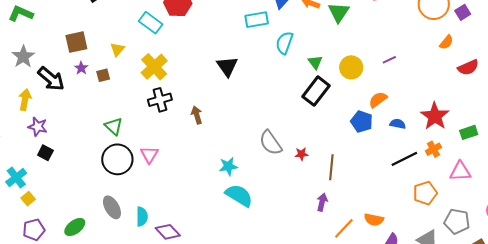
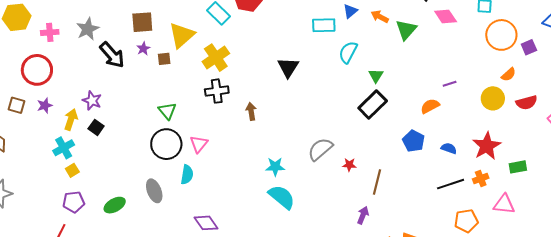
yellow triangle: (117, 49) -> (182, 35), size x1.8
yellow circle: (351, 67) -> (493, 98), moved
yellow arrow: (25, 100) -> (71, 120), moved
orange semicircle: (378, 100) -> (430, 106), moved
gray semicircle: (271, 143) -> (320, 149), turned 76
cyan semicircle: (142, 217) -> (187, 175), moved

